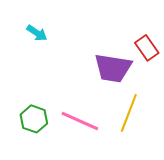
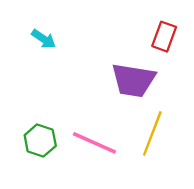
red rectangle: (147, 48) -> (164, 37), moved, turned 55

